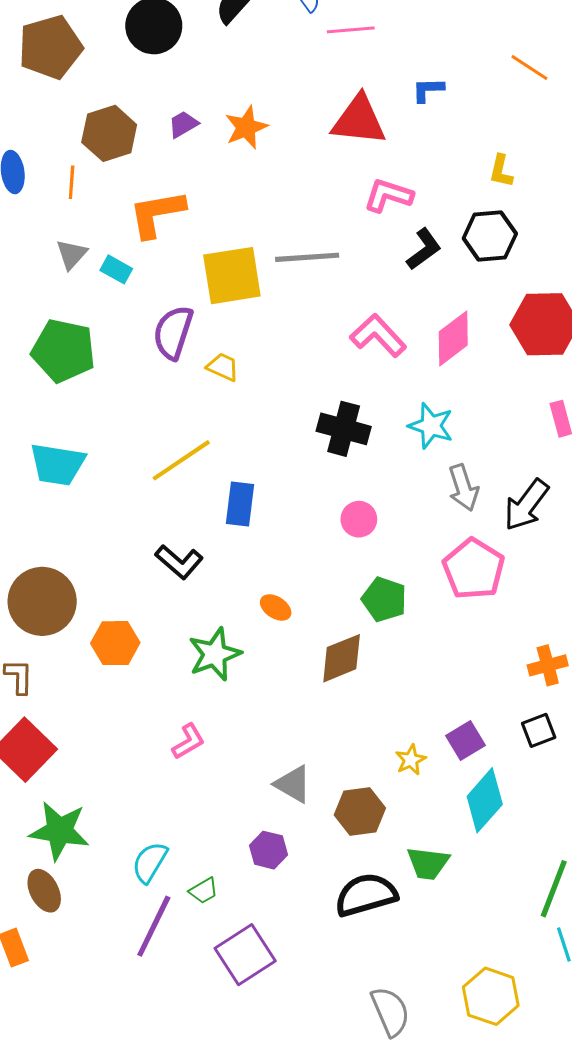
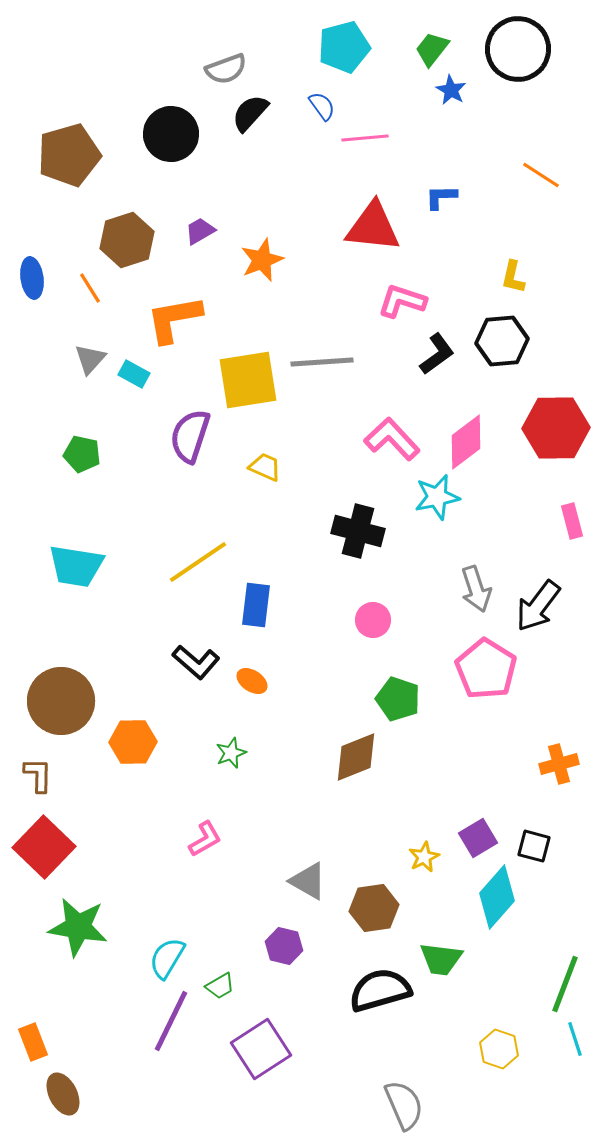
orange star: (246, 127) -> (262, 260), moved
orange line: (72, 182) -> (90, 288), turned -36
green pentagon: (63, 351) -> (82, 454), size x0.6
yellow trapezoid: (223, 367) -> (265, 467), moved
cyan star: (431, 426) -> (437, 497), moved, turned -30
orange ellipse: (276, 607) -> (252, 681), moved
green star: (215, 654) -> (231, 753), size x0.6
black square: (539, 730) -> (534, 846), moved, turned 36
brown ellipse: (44, 891) -> (63, 1094), moved
yellow hexagon: (491, 996) -> (499, 1049), moved, size x0.7

